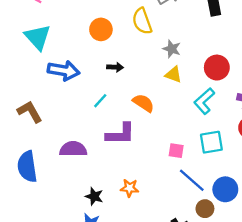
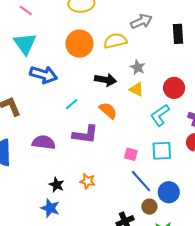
yellow semicircle: (142, 21) -> (115, 41), turned 90
orange circle: (101, 29) -> (79, 44), size x1.4
black arrow: (115, 67) -> (105, 80), moved, size x1.5

